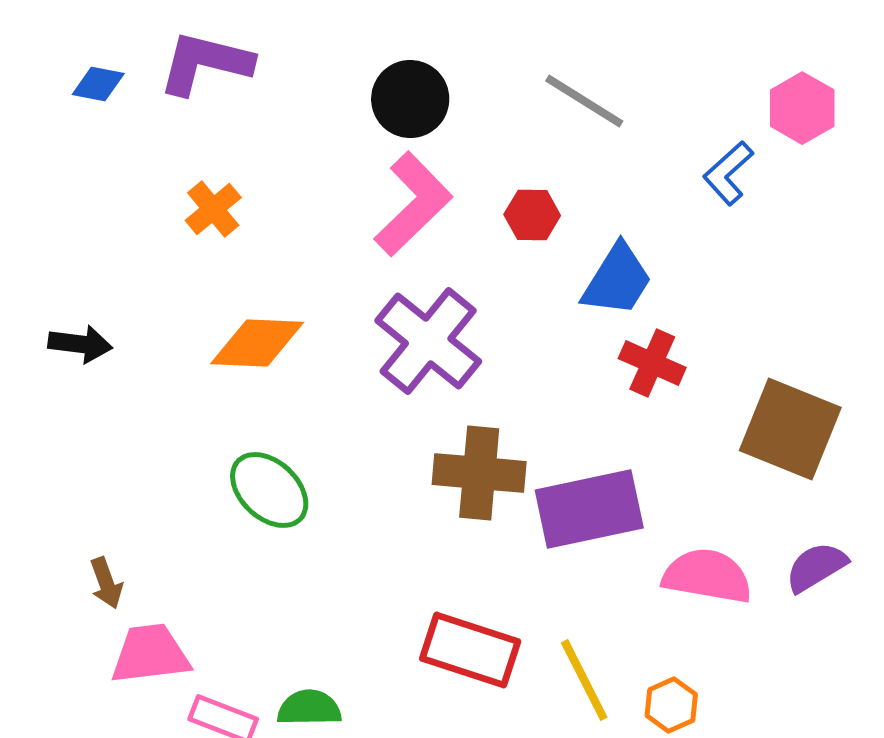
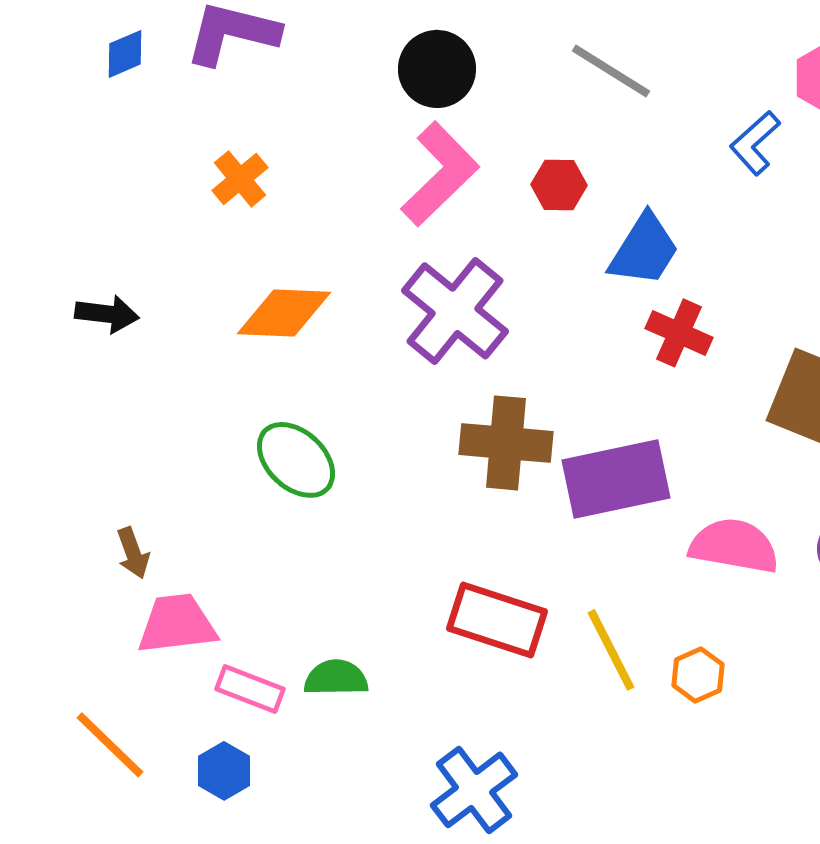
blue diamond: (98, 84) -> (125, 54), turned -34

